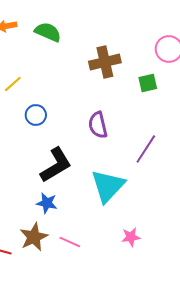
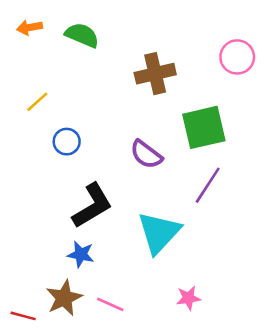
green square: (148, 83) -> (204, 127), moved, size x1.8
purple semicircle: (98, 125) -> (146, 154), turned -40

